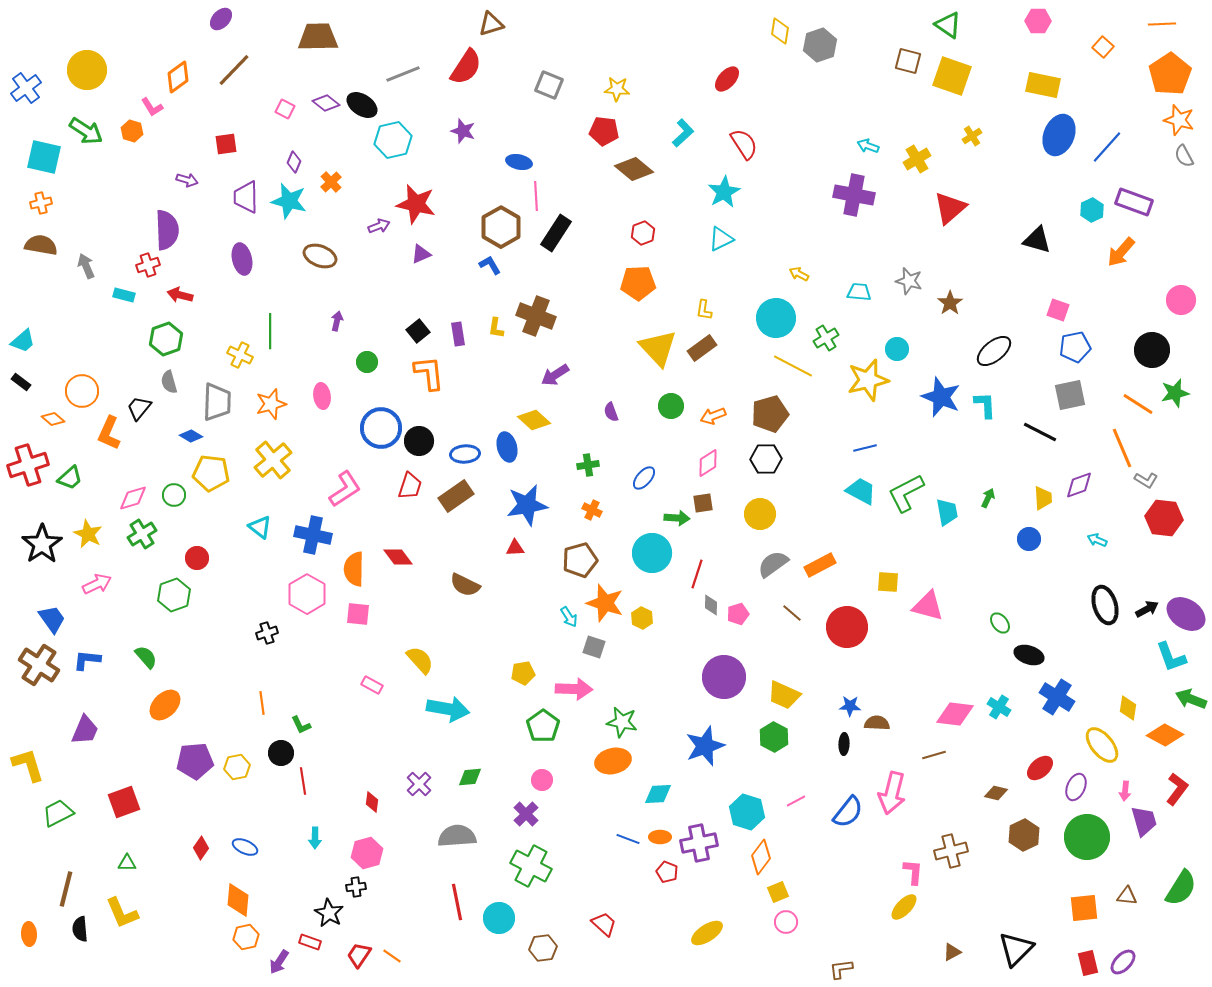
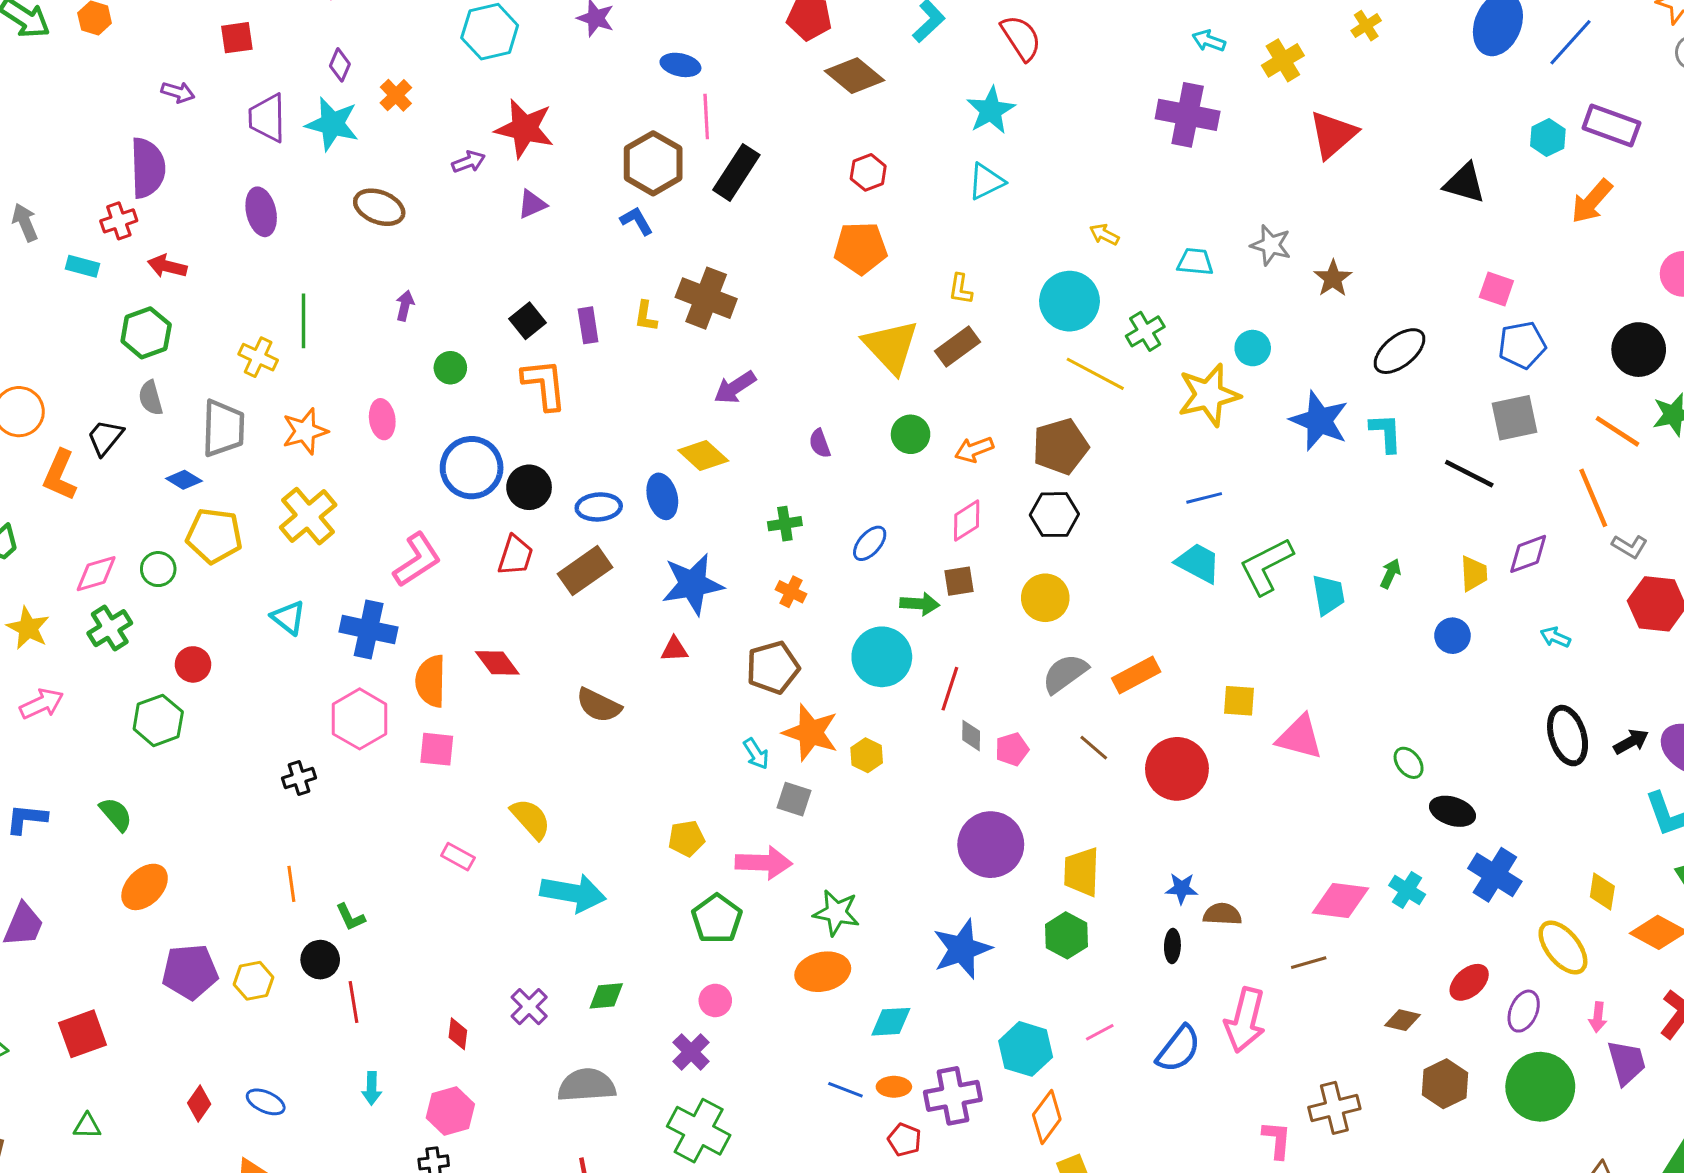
yellow trapezoid: (784, 695) -> (1082, 872), turned 68

